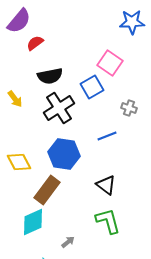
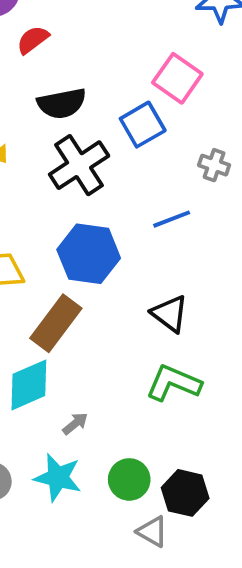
green L-shape: (108, 221) -> (174, 383), turned -52
gray arrow: (68, 242) -> (75, 424), moved

